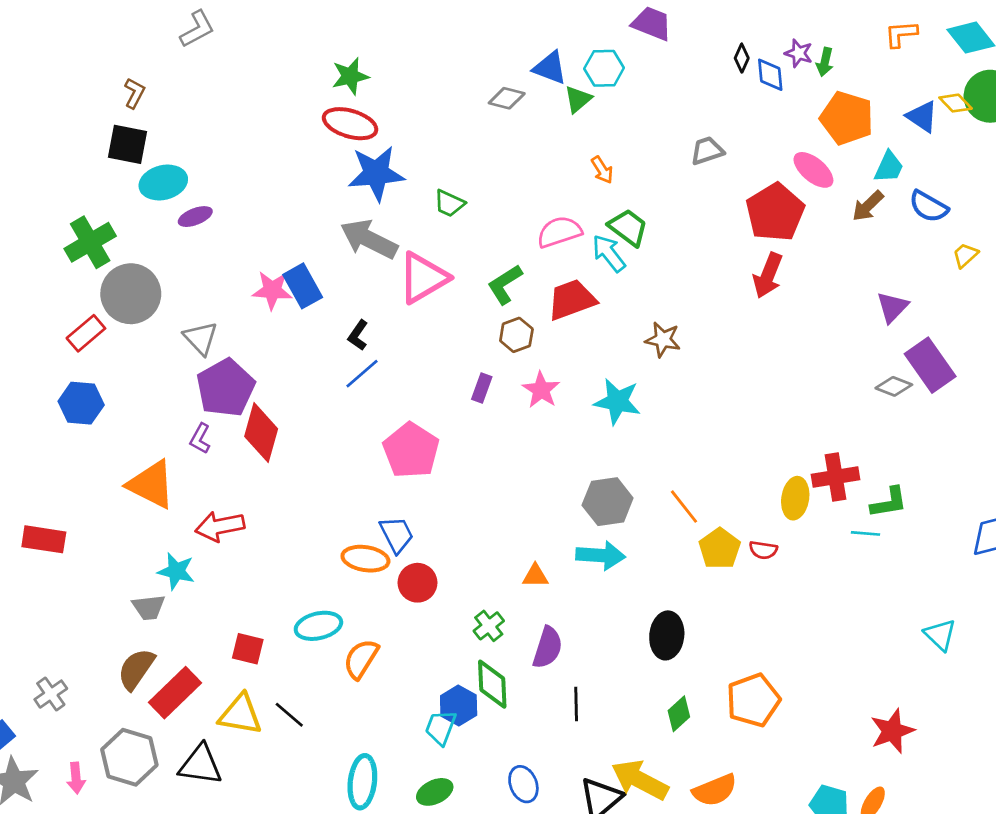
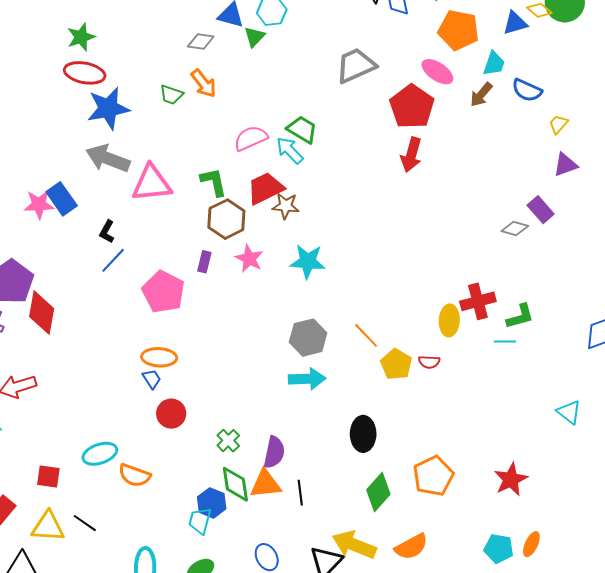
blue triangle: (922, 117) -> (515, 23), turned -44
gray trapezoid: (707, 151) -> (356, 65), size x1.6
orange arrow: (602, 170) -> (204, 83), moved, size x1.4
green trapezoid: (449, 203) -> (171, 95), moved
pink triangle: (423, 278) -> (152, 183), turned 30
green L-shape: (505, 284) -> (214, 182), turned 116
purple triangle: (892, 307) -> (565, 165), moved, turned 32
brown hexagon: (516, 335) -> (226, 219), size x1.5
brown star: (663, 340) -> (286, 206), moved
purple rectangle: (930, 365) -> (541, 210), size x0.7
pink pentagon: (411, 450) -> (163, 292), moved
blue trapezoid: (397, 535) -> (152, 379), size x0.7
orange ellipse: (365, 559) -> (159, 357), moved
orange triangle: (535, 576) -> (265, 484), moved, size x1.6
orange semicircle: (361, 659) -> (135, 475), turned -96
green diamond: (679, 714) -> (378, 492), size x1.4
red star: (892, 731) -> (511, 479), moved

